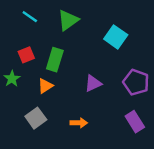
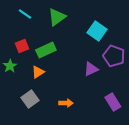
green rectangle: (55, 60) -> (46, 50), turned 48
purple pentagon: (136, 82) -> (114, 56), moved
purple triangle: (93, 83) -> (91, 69), moved

